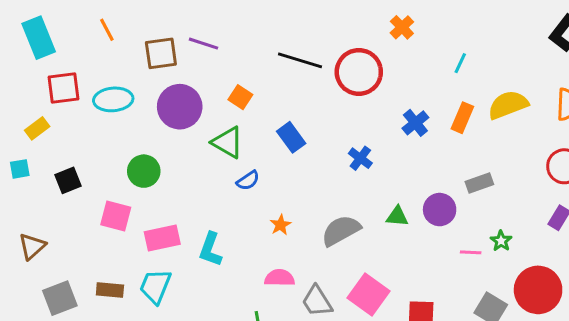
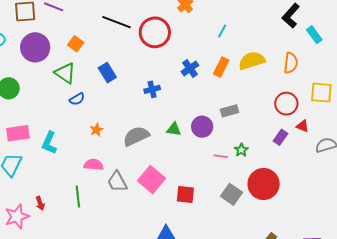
blue cross: (360, 158) -> (152, 89), turned 35

